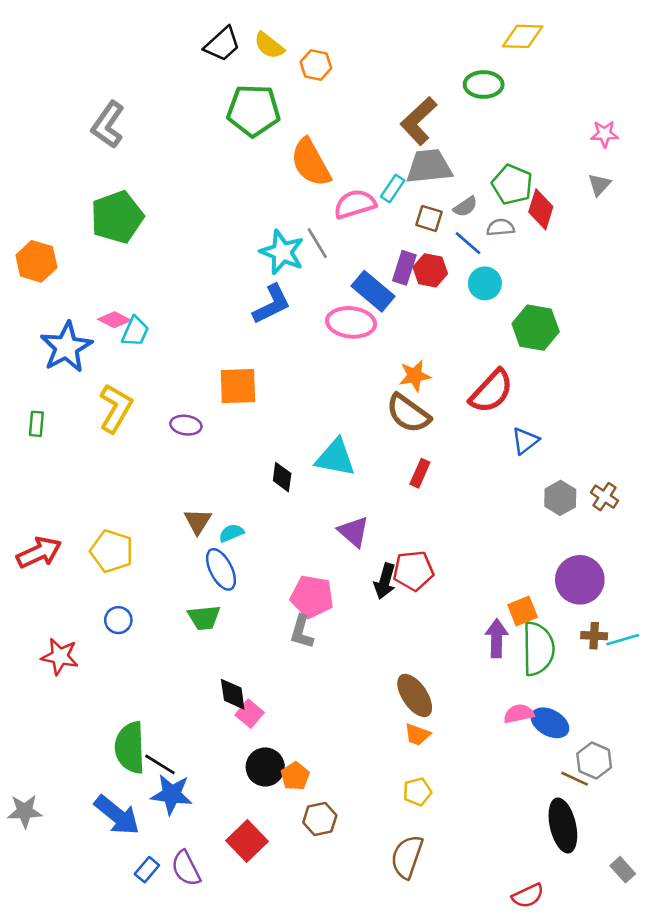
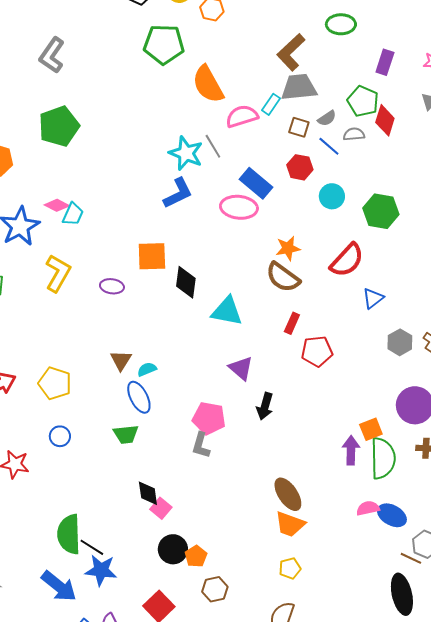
purple rectangle: (404, 268) -> (385, 62), moved
cyan circle: (485, 283) -> (332, 196), moved
black diamond: (282, 477) -> (186, 282), moved, size x1.4
red pentagon: (413, 571) -> (317, 351), moved
orange trapezoid: (417, 734) -> (290, 524), size x1.5

